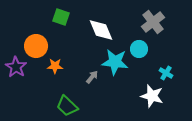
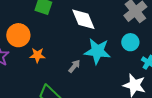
cyan circle: (139, 49) -> (130, 42), moved

